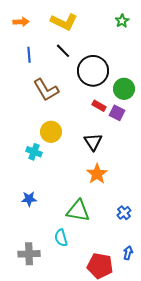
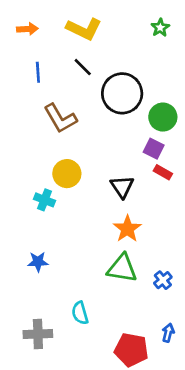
red rectangle: (99, 106) -> (163, 172), moved
green triangle: (78, 211) -> (122, 268), moved

